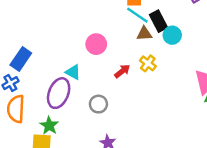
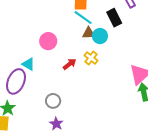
black rectangle: (159, 21) -> (114, 18), moved
cyan circle: (172, 35) -> (100, 36), moved
gray circle: (98, 104) -> (53, 101), moved

